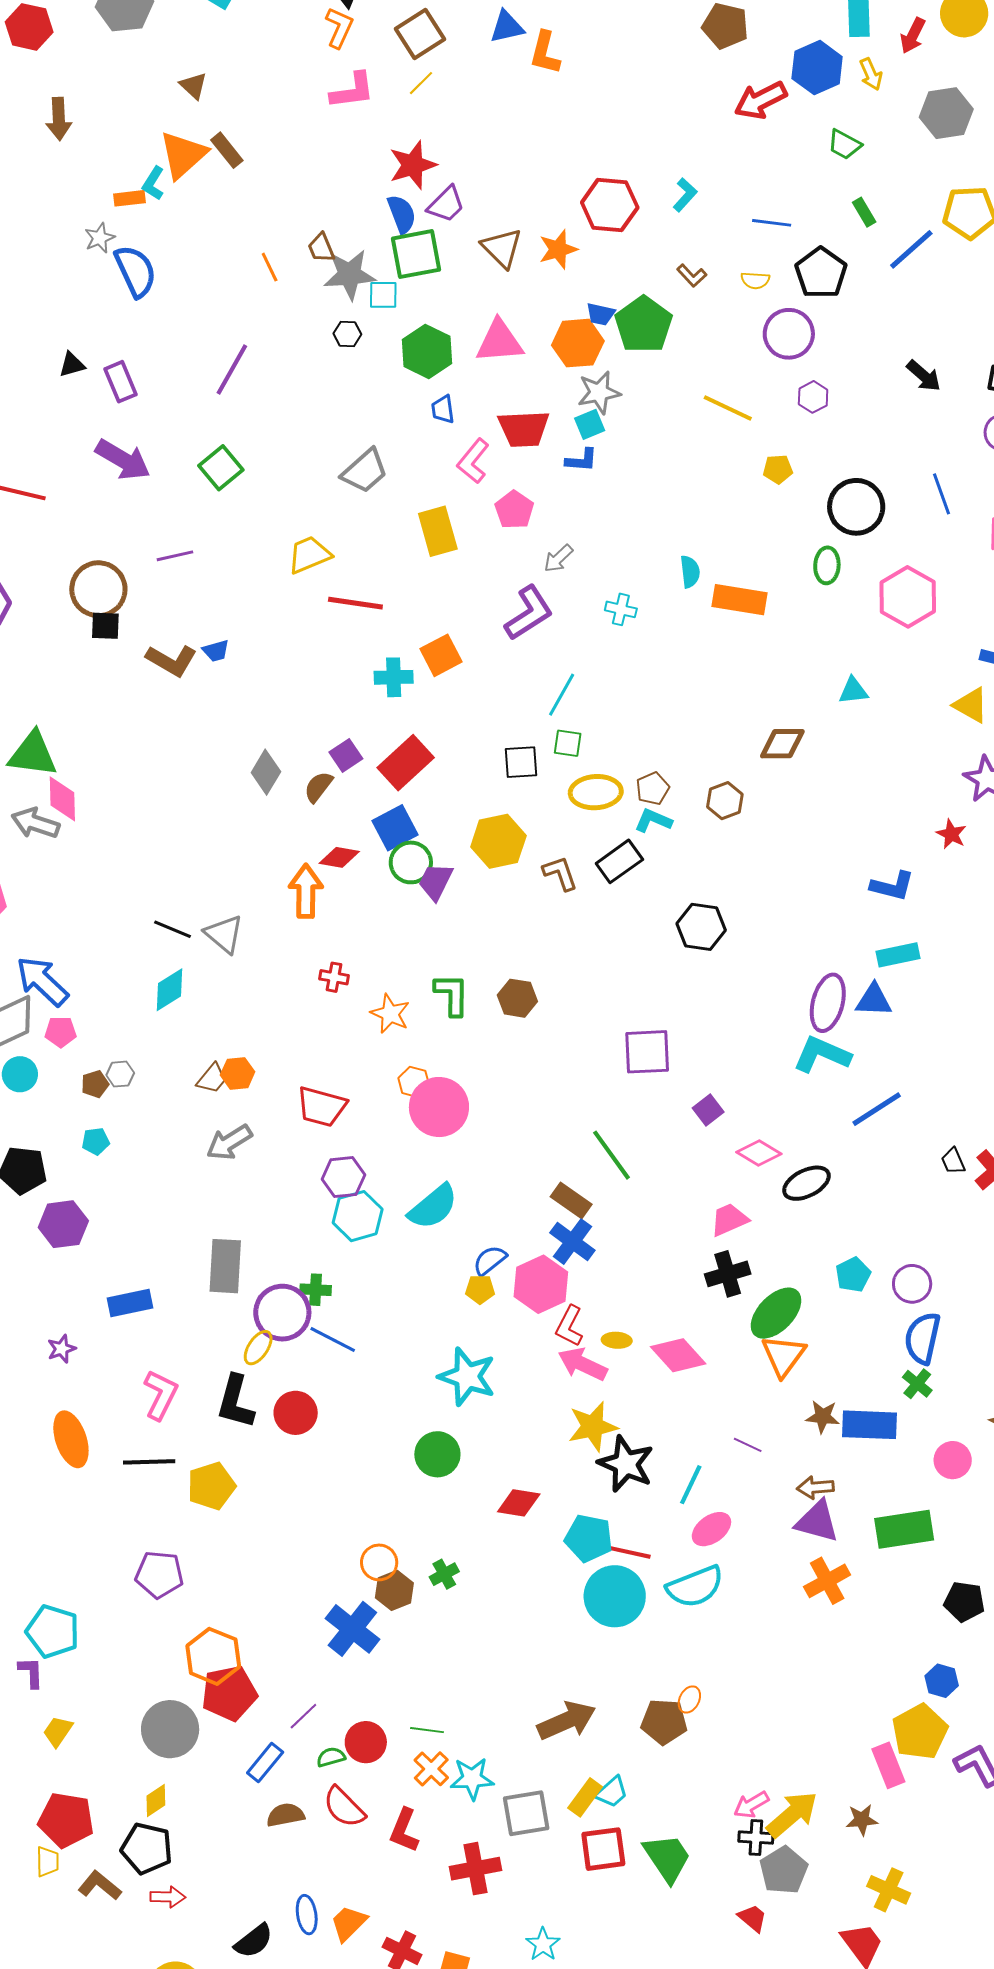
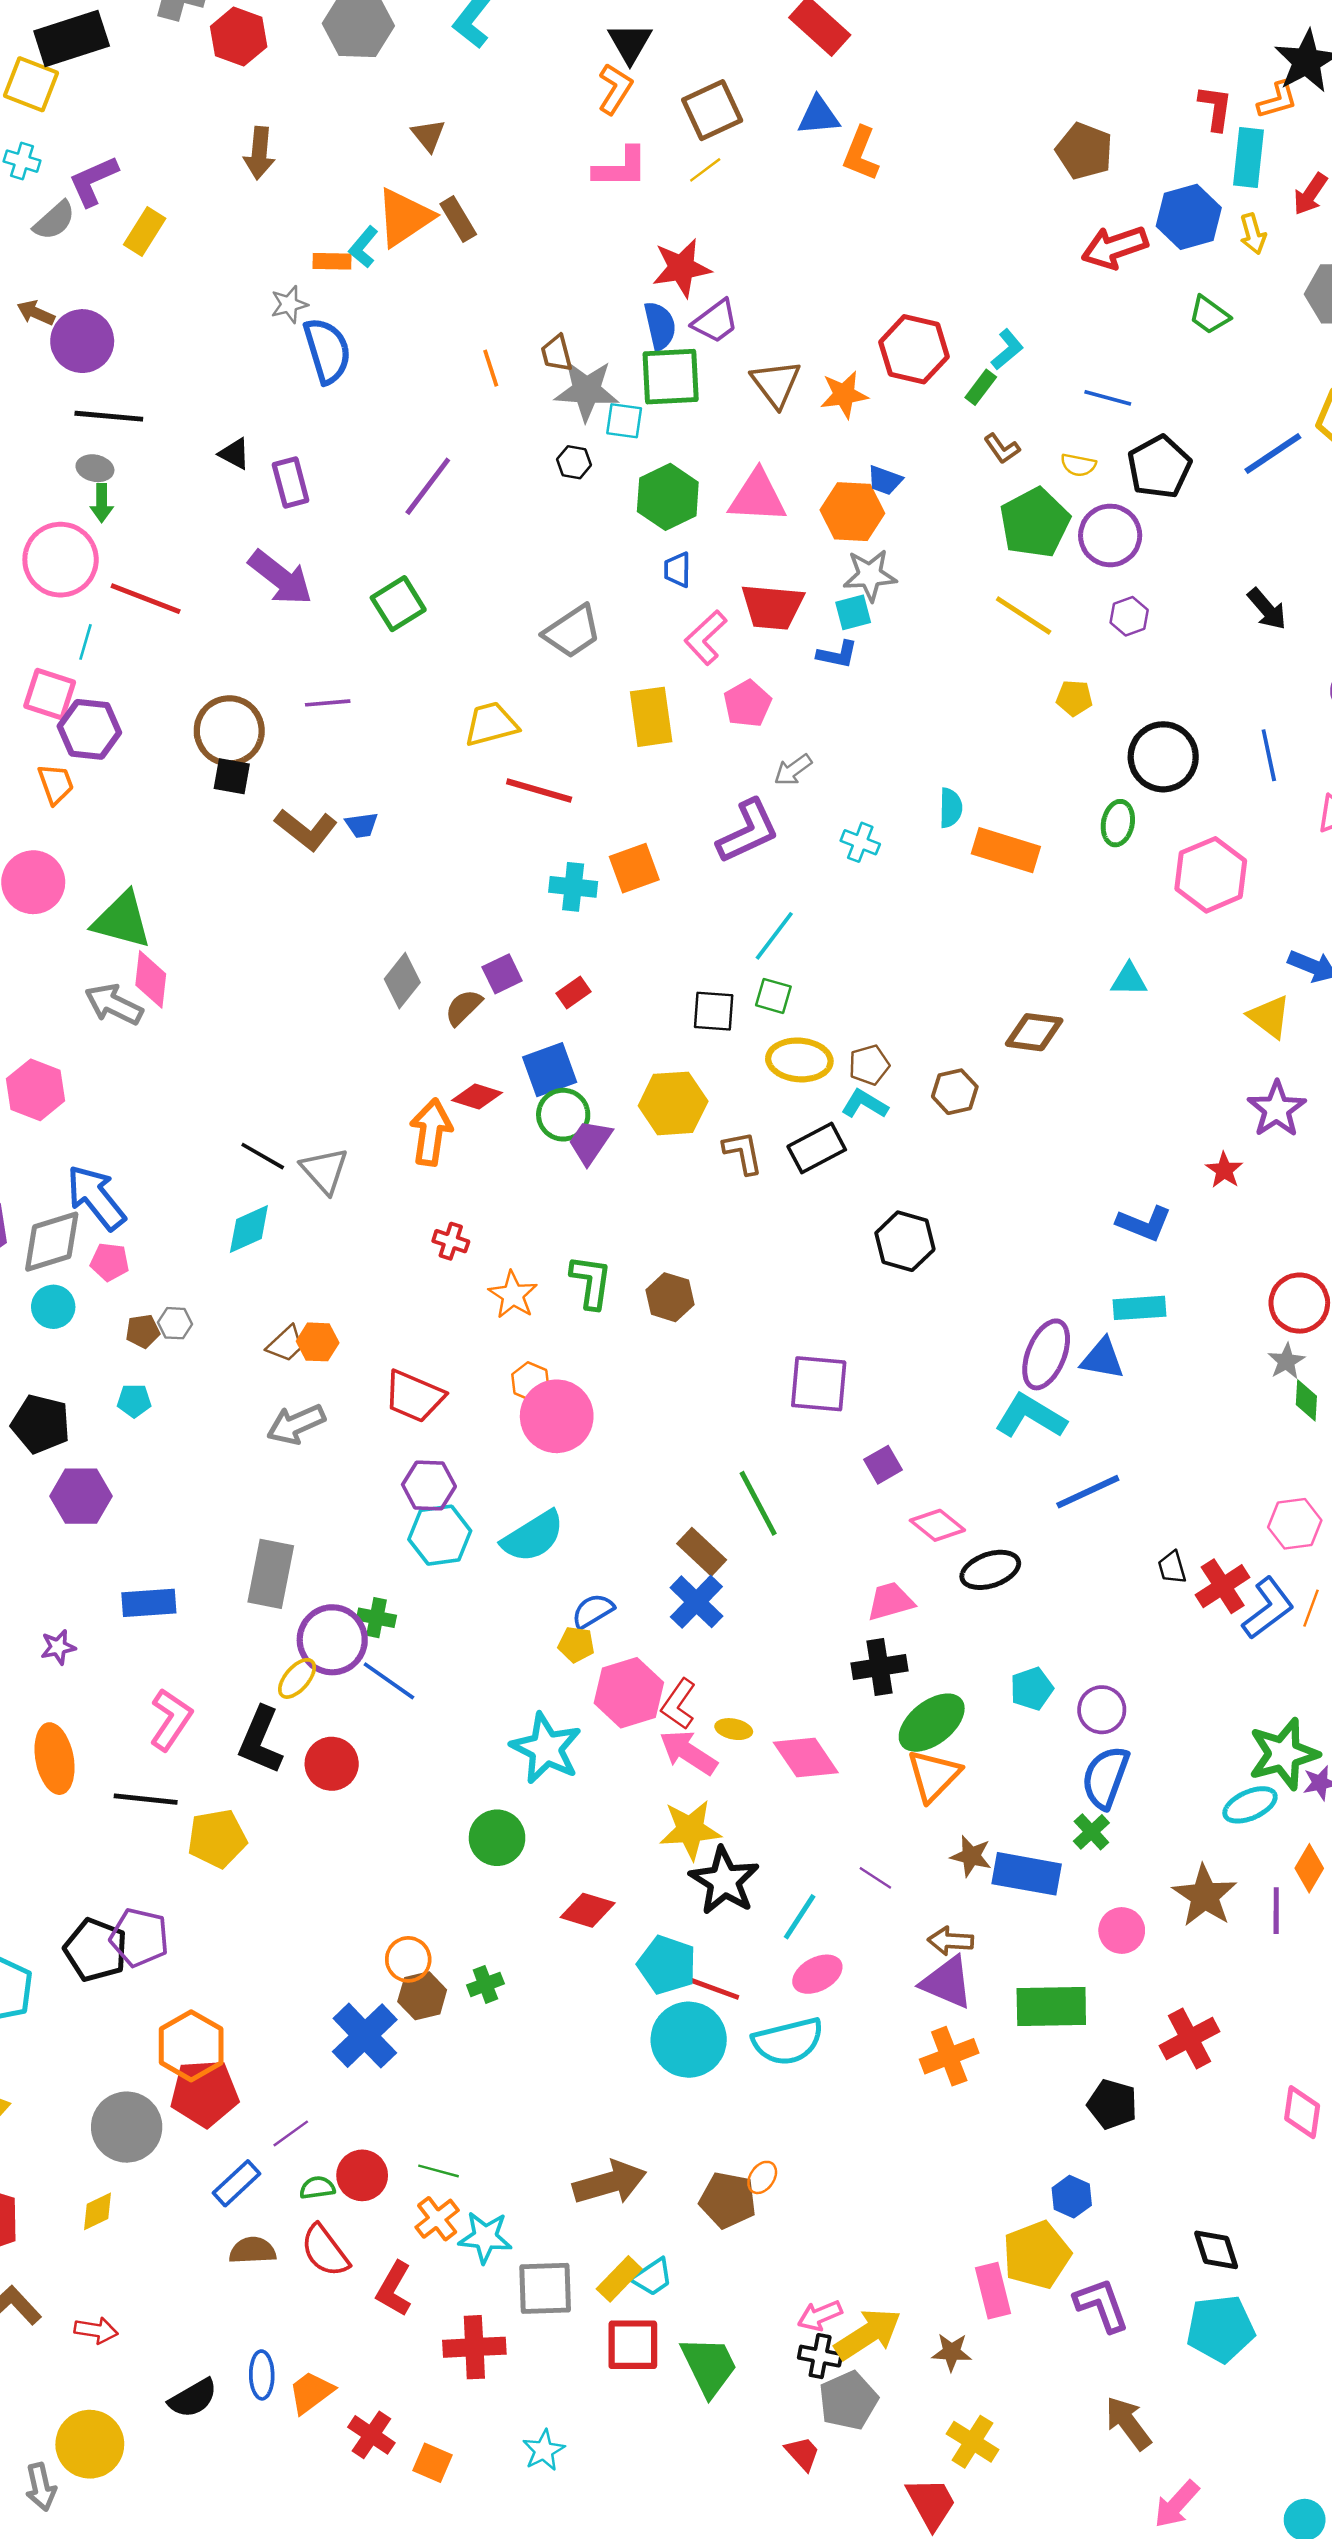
green rectangle: (864, 212) -> (981, 387), moved, turned 60
green pentagon: (644, 325) -> (1035, 523), moved
black triangle: (72, 365) -> (234, 454), turned 36
red rectangle: (406, 763) -> (573, 992), size x0.5
pink hexagon: (541, 1284) -> (629, 1693), moved
black pentagon: (147, 1848) -> (96, 1950), moved

